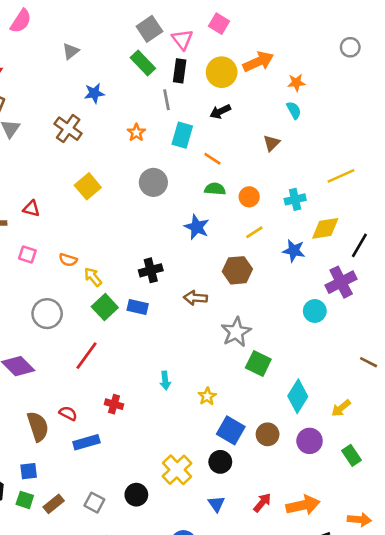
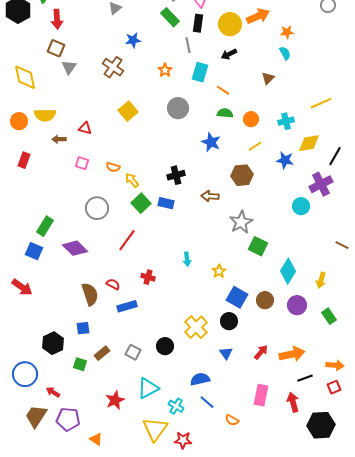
yellow arrow: (341, 408) -> (321, 280), turned -35
green square: (25, 500) -> (80, 364), moved

